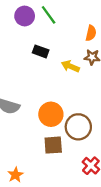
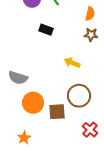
yellow arrow: (70, 66) -> (72, 63), moved
orange circle: (51, 114) -> (33, 103), moved

